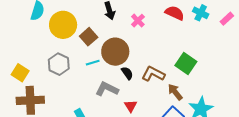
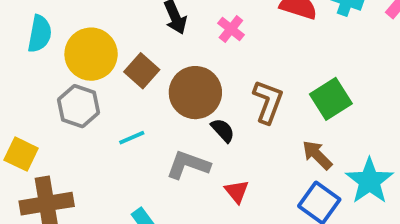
cyan line: (93, 63) -> (132, 138), moved
gray hexagon: (59, 64) -> (78, 106), moved
green square: (186, 64) -> (331, 99), turned 30
brown L-shape: (153, 74) -> (268, 102), moved, turned 90

